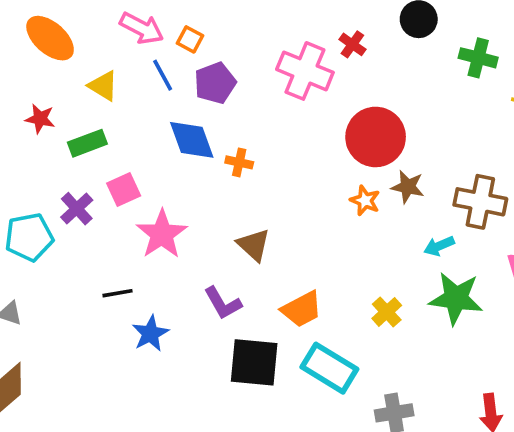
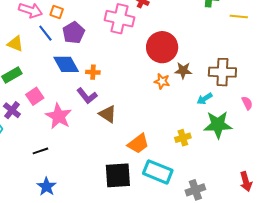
purple L-shape: (223, 303) -> (87, 96), moved
yellow cross: (387, 312) -> (183, 138), turned 35
blue star: (150, 334) -> (47, 187), moved

